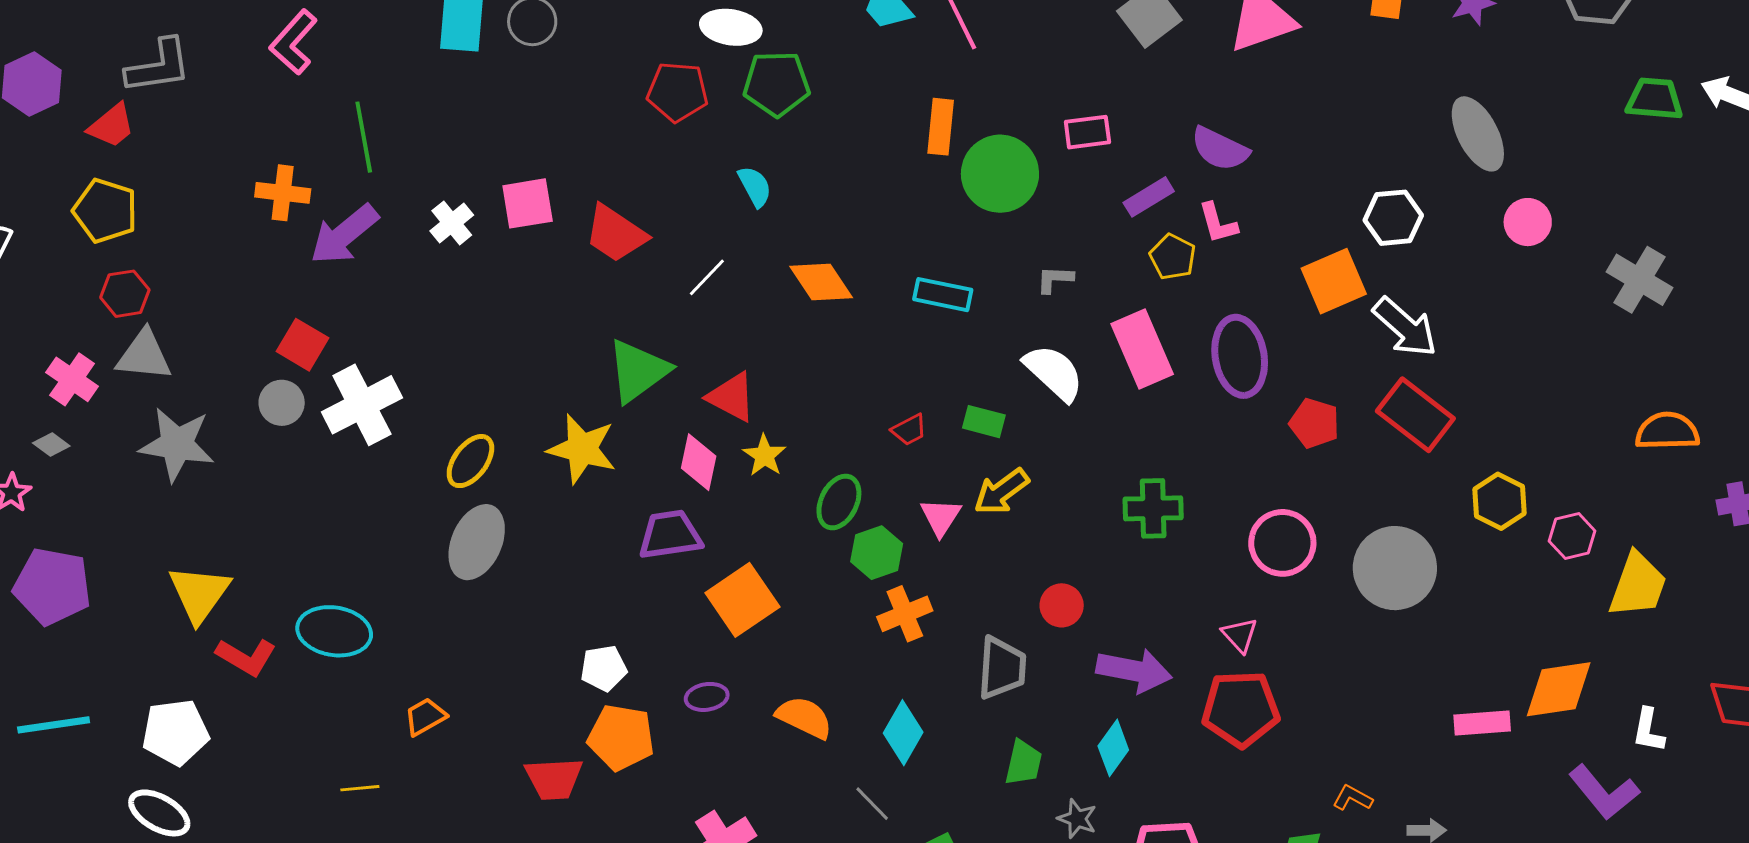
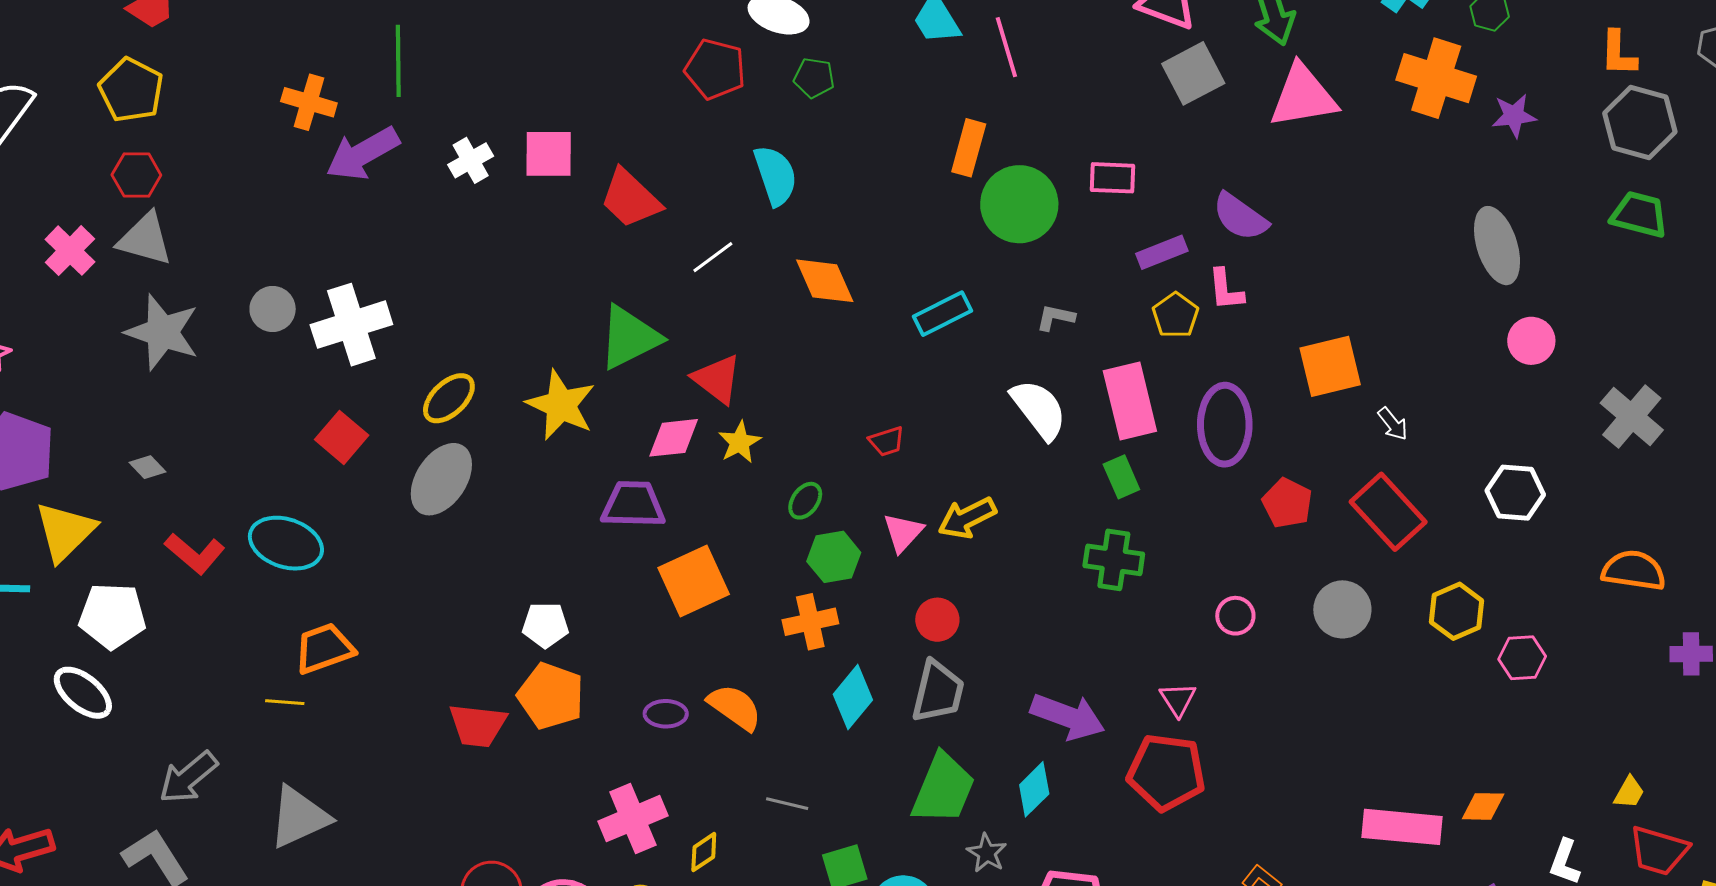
green pentagon: (776, 84) -> (814, 78), size x0.6
green trapezoid: (1655, 99) -> (1639, 215), moved
cyan semicircle: (755, 186) -> (775, 176), size x1.4
white hexagon: (1393, 218) -> (1515, 493), moved
cyan rectangle: (943, 295) -> (943, 314), turned -48
white arrow: (1405, 327) -> (1393, 424), size x0.5
red square: (302, 345) -> (342, 437), moved
green rectangle: (984, 422) -> (1121, 477), moved, turned 42
gray diamond: (51, 445) -> (147, 467), moved
pink diamond: (699, 462) -> (674, 438), turned 62
green ellipse: (839, 502) -> (805, 501), size x0.7
pink circle: (1282, 543) -> (1235, 616), size x0.6
gray circle: (1395, 568) -> (1342, 609), moved, size x0.7
yellow trapezoid: (1638, 585) -> (1629, 792), moved, size x0.5
yellow triangle: (199, 594) -> (65, 532), moved
red circle: (1062, 605) -> (937, 620), moved
orange cross: (905, 614) -> (810, 622), moved
orange diamond: (1559, 689) -> (1483, 806), size x0.6
purple ellipse: (707, 697) -> (666, 714), moved
orange trapezoid: (425, 717) -> (324, 648), moved, size x1.4
pink rectangle: (1482, 723) -> (1402, 827), size x1.4
cyan diamond: (903, 733) -> (853, 697), moved
green trapezoid: (1023, 763) -> (943, 789), size x1.6
gray line: (872, 804) -> (787, 804), turned -42

